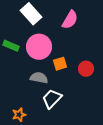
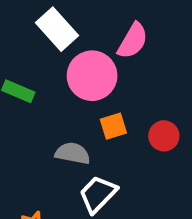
pink circle: (39, 47) -> (92, 76), moved

